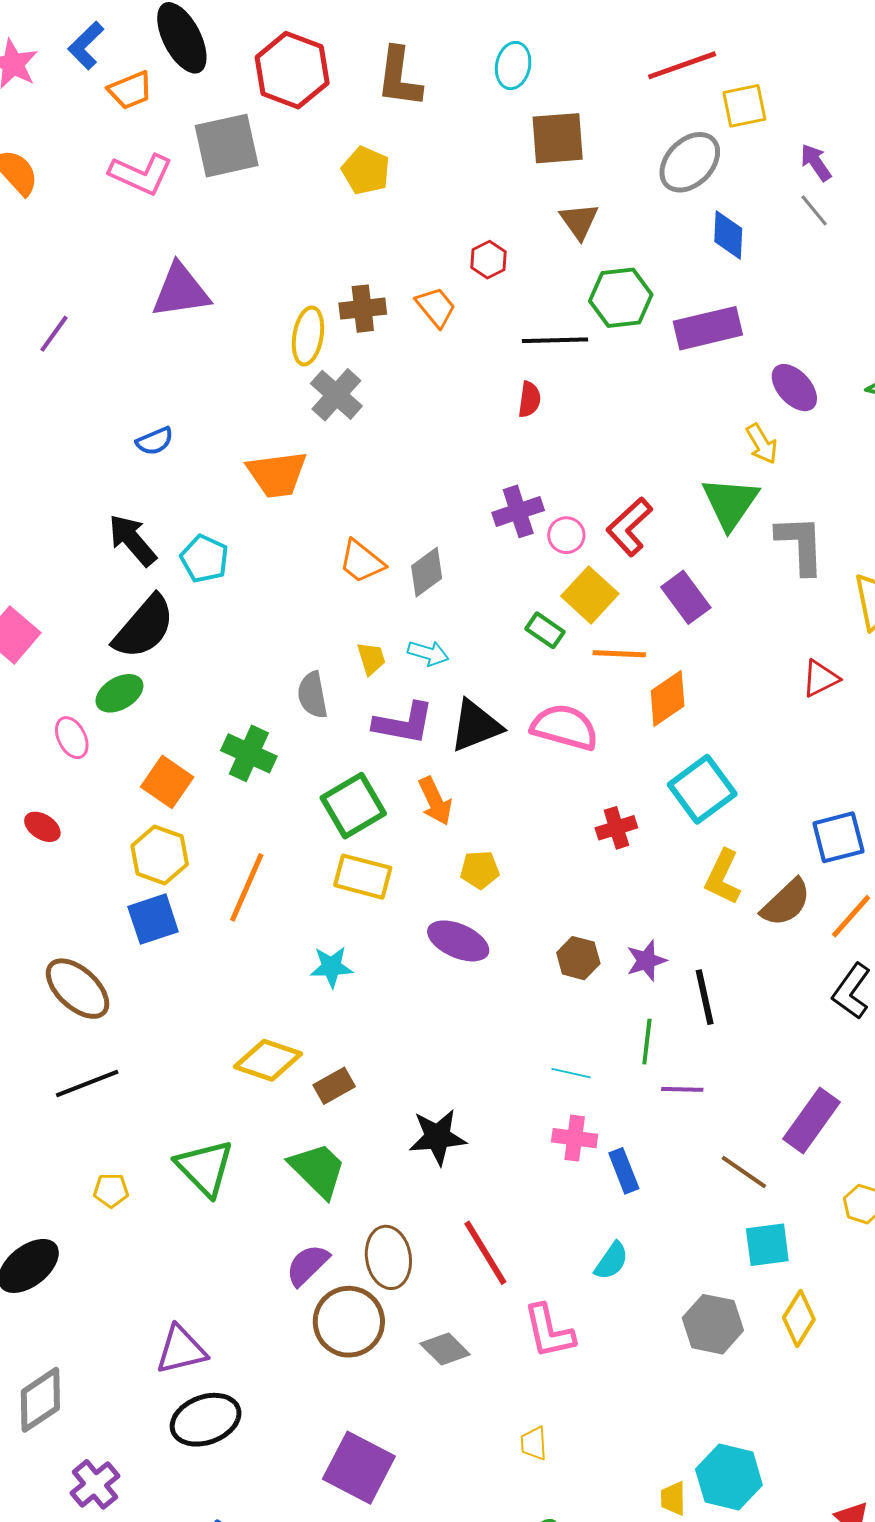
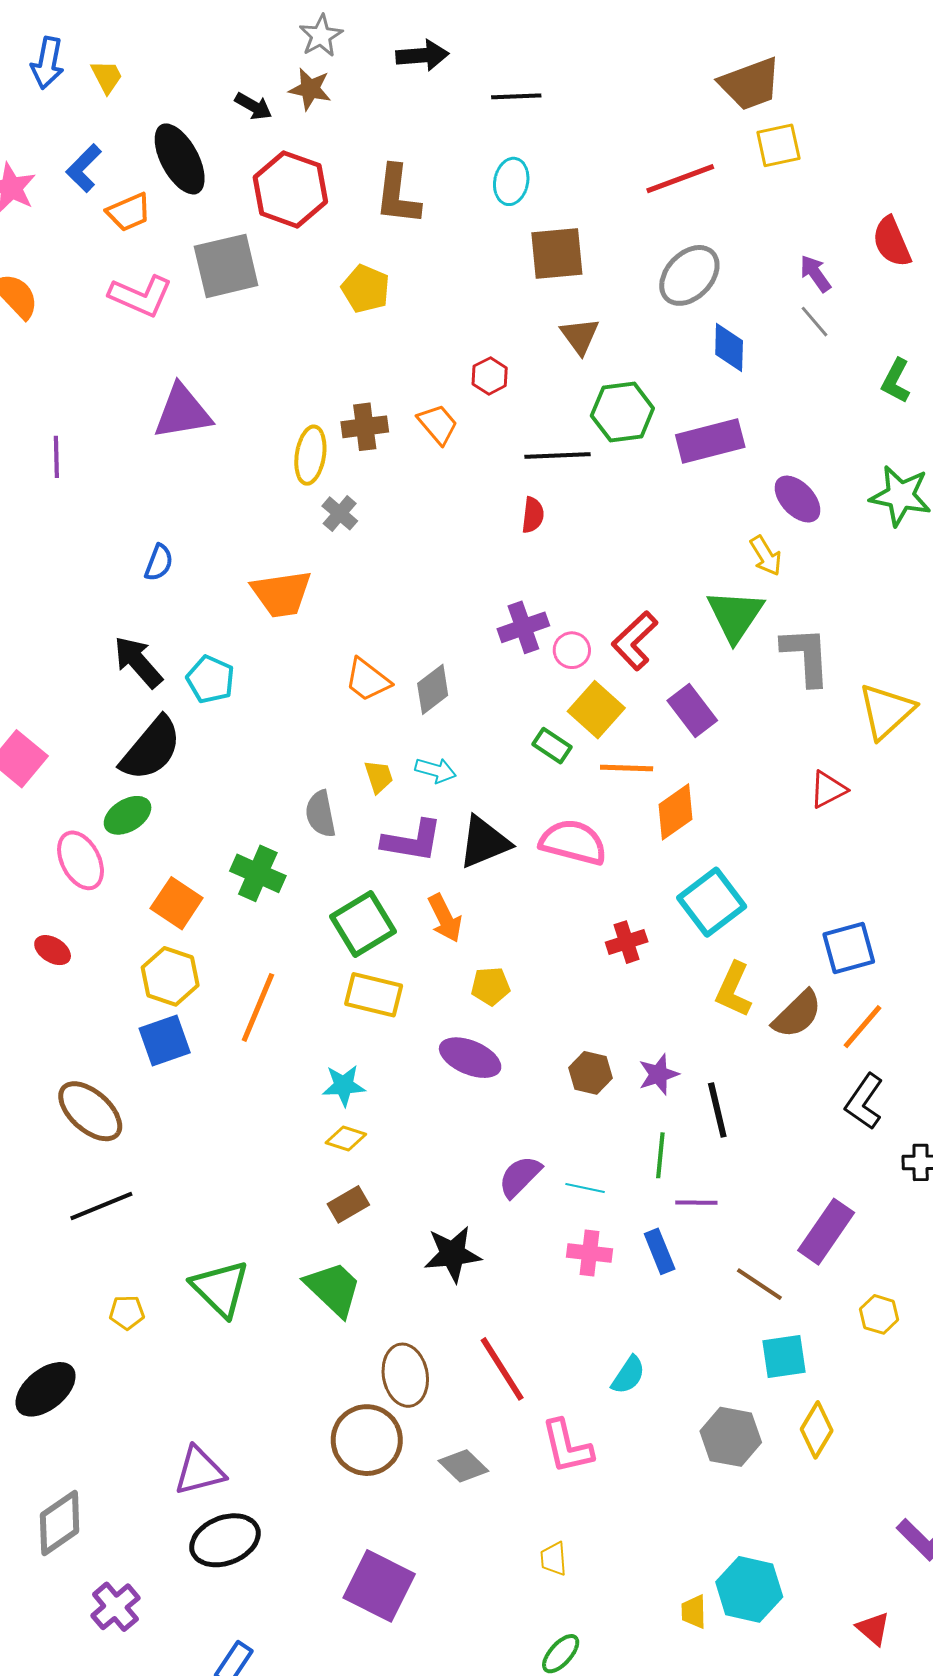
yellow square: (744, 106) -> (778, 145), moved
purple line: (54, 334) -> (56, 457), turned -36
gray cross: (336, 395) -> (340, 513), size x0.7
blue semicircle: (155, 441) -> (159, 563), turned -45
pink ellipse: (72, 738) -> (81, 860), size x1.4
yellow diamond: (268, 1060) -> (346, 1138), moved, size x0.6
blue rectangle: (624, 1171) -> (660, 1251), moved
purple semicircle: (307, 1265) -> (520, 1177), moved

